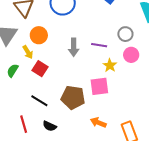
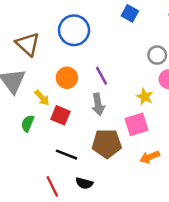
orange circle: (39, 35) -> (67, 78), moved
purple line: (99, 45) -> (101, 76), moved, turned 63
gray arrow: (74, 47) -> (98, 104), moved
orange arrow: (98, 123) -> (150, 157), moved, turned -35

